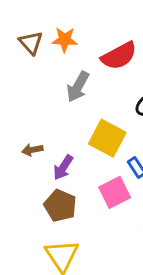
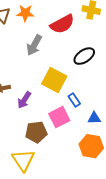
brown pentagon: (60, 206) -> (36, 132), moved, turned -30

